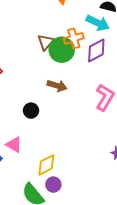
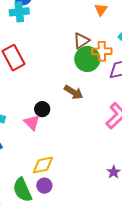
brown triangle: (46, 42) -> (81, 41), moved
pink triangle: (14, 145) -> (32, 123), moved

